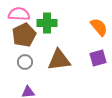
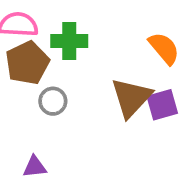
brown triangle: (59, 60) -> (131, 98), moved, turned -40
gray circle: (25, 62) -> (53, 101), moved

